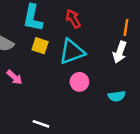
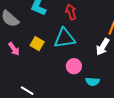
yellow square: (40, 46) -> (37, 44), moved
pink circle: (79, 82) -> (74, 66), moved

